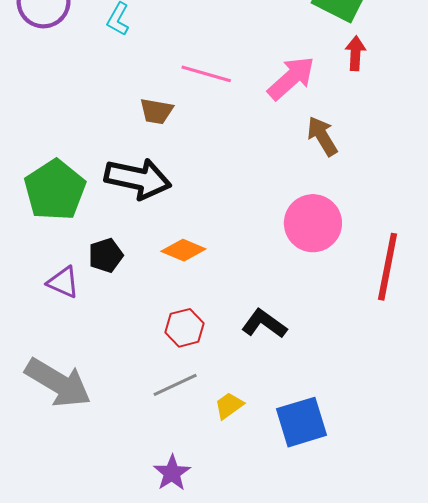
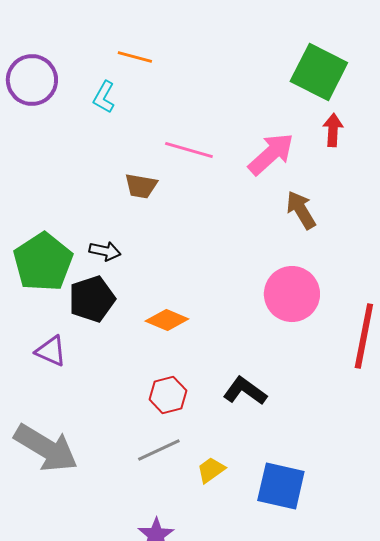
black arrow: (138, 179) -> (105, 251), moved, size x0.5
black pentagon: (106, 255) -> (92, 299), moved, size x1.4
blue square: (302, 422) -> (281, 486), turned 30

